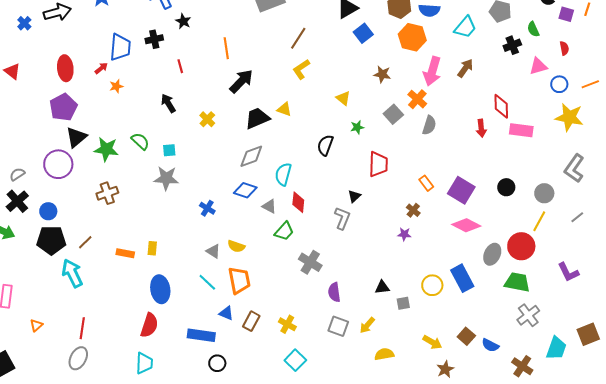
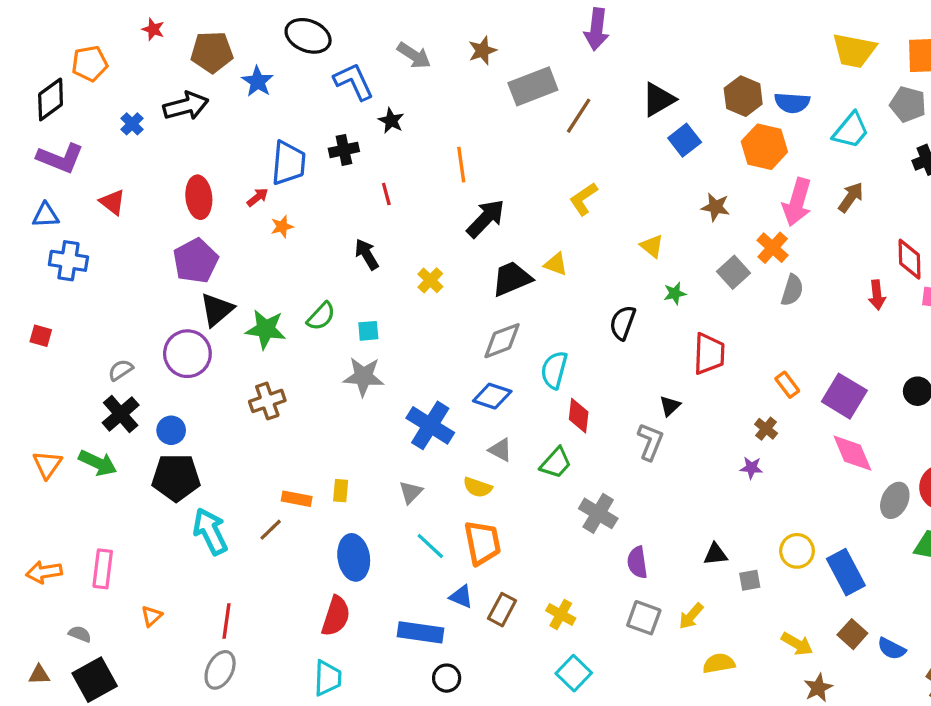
brown line: (298, 38) -> (579, 116), moved
green semicircle: (140, 141) -> (321, 316), turned 90
gray triangle: (269, 206) -> (500, 450), moved
blue cross: (207, 208) -> (430, 425), size x1.8
pink diamond: (466, 225) -> (852, 453), turned 40
brown line: (85, 242) -> (271, 530), moved
gray triangle: (213, 251) -> (411, 492), moved, turned 42
blue rectangle: (462, 278) -> (846, 572), moved

